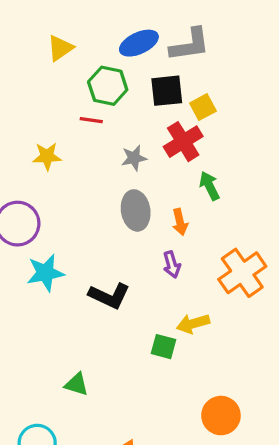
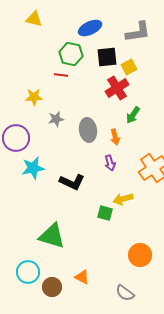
gray L-shape: (190, 45) -> (138, 32), moved
yellow triangle: (60, 48) -> (34, 19), moved, turned 48
gray star: (134, 158) -> (56, 119), moved
green arrow: (209, 186) -> (133, 115), turned -120
green triangle: (77, 384) -> (52, 236), size x1.8

